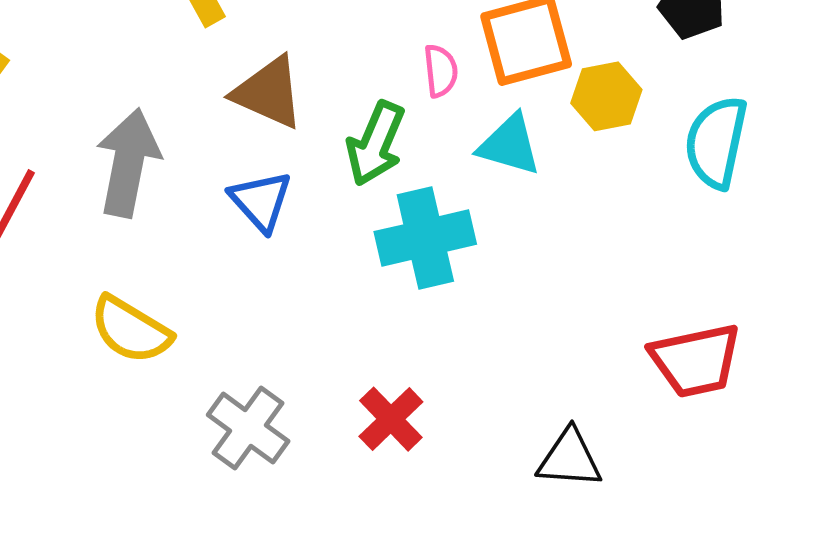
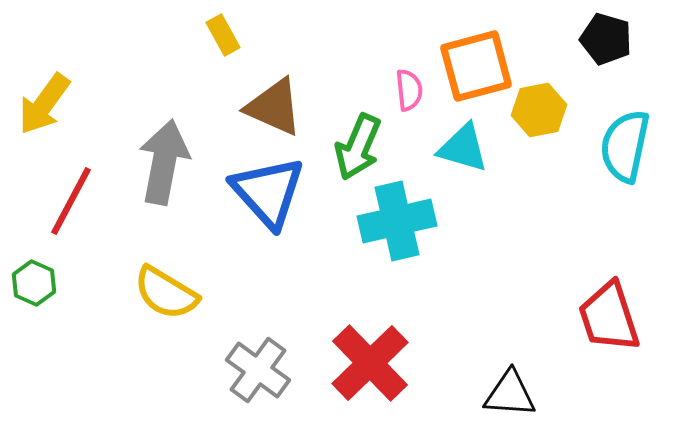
blue triangle: (261, 201) -> (268, 192), size x1.5
red trapezoid: (696, 360) -> (609, 317), turned 84
red cross: (391, 419) -> (370, 363), size x1.5

